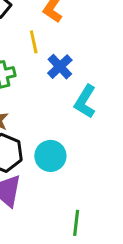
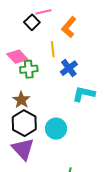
cyan L-shape: (85, 102) -> (84, 94), turned 65

